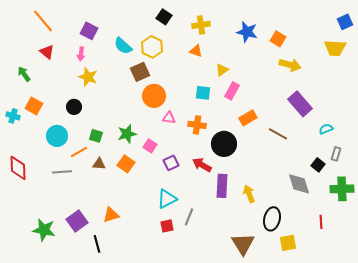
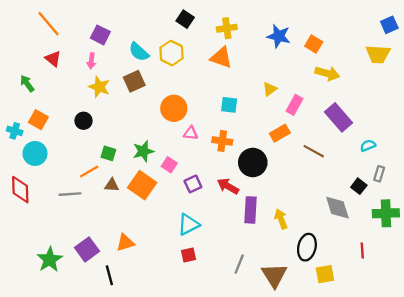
orange triangle: (196, 51) -> (221, 58), size x1.5
yellow triangle: (222, 70) -> (270, 89), moved
brown square: (140, 72) -> (134, 81), moved
pink rectangle: (232, 91) -> (295, 105), moved
cyan circle: (57, 136) -> (35, 153), moved
orange square: (126, 164) -> (142, 185), size x1.4
gray line: (189, 217) -> (239, 264), moved
green star: (44, 230) -> (50, 260), turned 30

